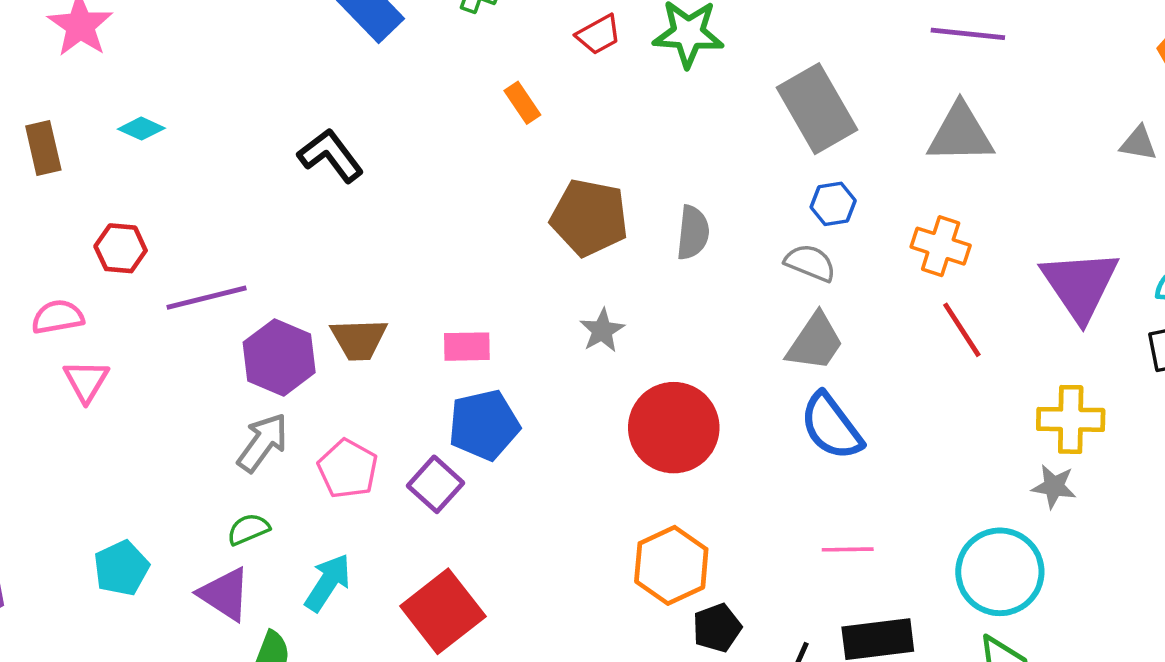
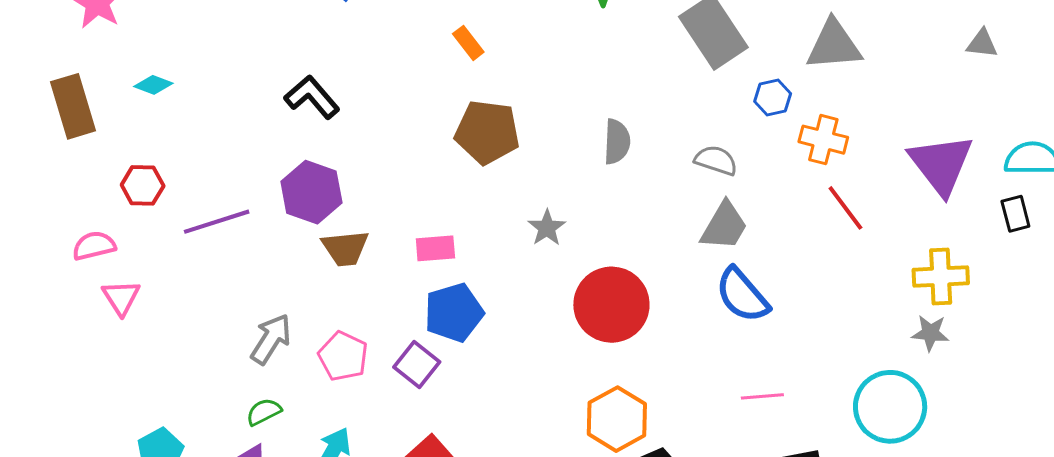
brown rectangle: (43, 148) -> (73, 106), size x1.4
blue hexagon: (833, 204) -> (773, 98), moved
brown pentagon: (589, 217) -> (487, 132), moved
purple hexagon: (279, 357) -> (311, 192), moved

